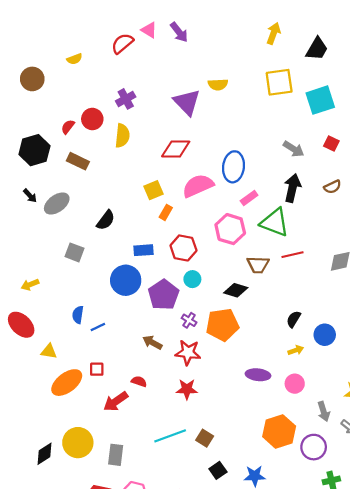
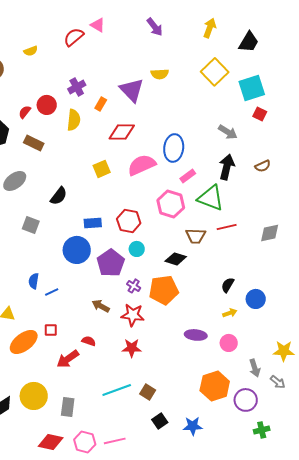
purple arrow: (179, 32) -> (155, 27), moved
yellow square: (279, 82) -> (215, 72), turned -36
red square: (331, 143) -> (260, 114), moved
orange rectangle: (166, 212) -> (101, 104), moved

